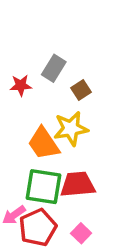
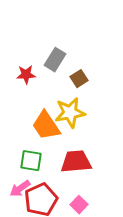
green square: (44, 187) -> (31, 161), moved, size x0.7

